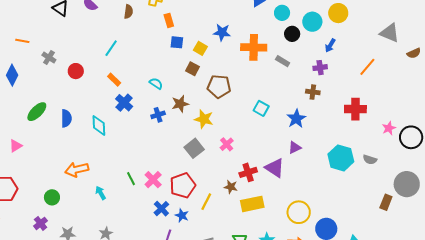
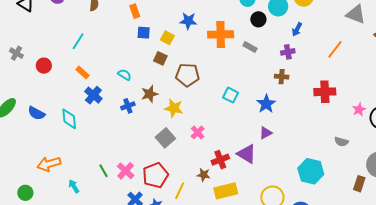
blue semicircle: (66, 118) -> (36, 113), turned 120
cyan hexagon: (341, 158) -> (311, 171), moved

